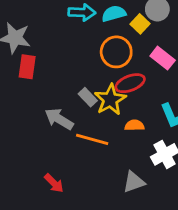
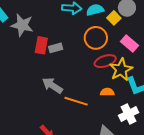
red rectangle: (27, 67) -> (41, 45), moved
gray rectangle: (88, 97) -> (56, 48), moved, turned -64
yellow star: (110, 100) -> (121, 70), moved

